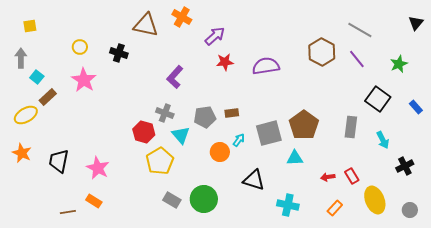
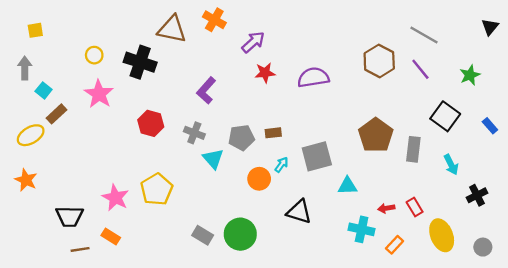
black cross: (119, 53) -> (140, 62), size x1.5
brown pentagon: (304, 125) -> (376, 135), moved
red hexagon: (144, 132) -> (151, 123), moved
black trapezoid: (59, 161) -> (69, 216), moved, turned -100
yellow pentagon: (160, 161) -> (157, 189), moved
cyan cross: (288, 205) -> (362, 229), moved

